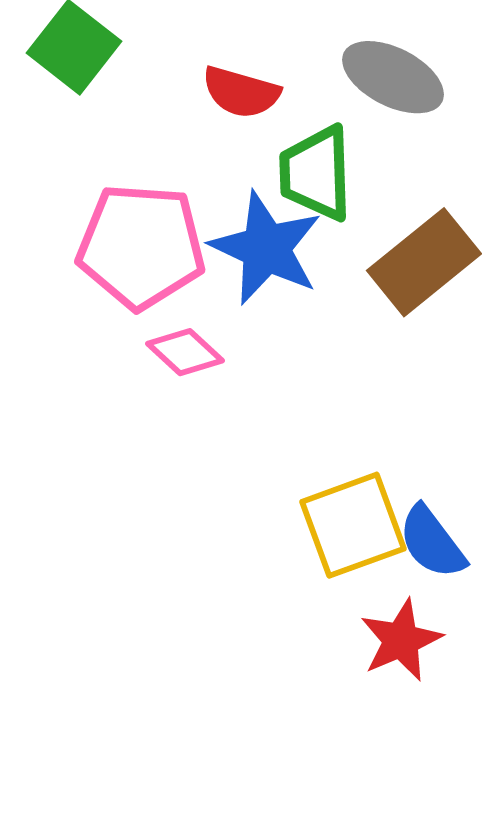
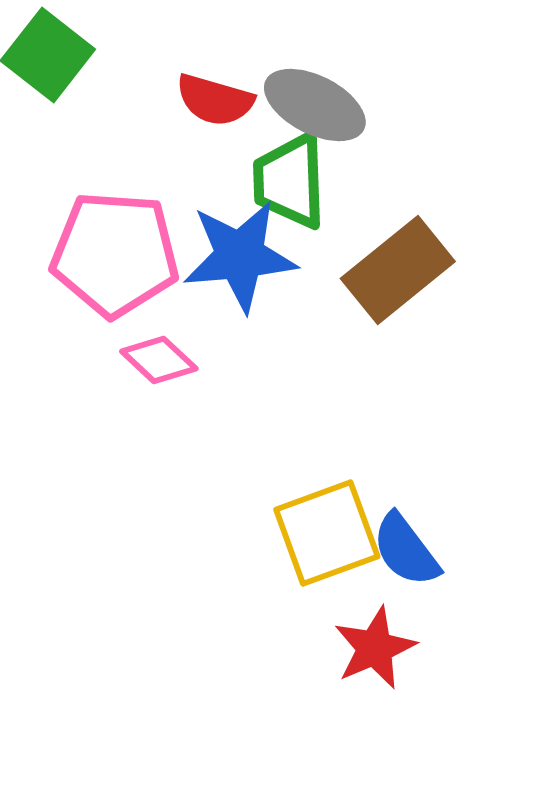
gray ellipse: (393, 77) -> (315, 105), moved
blue star: (266, 248) -> (240, 256), turned -30

